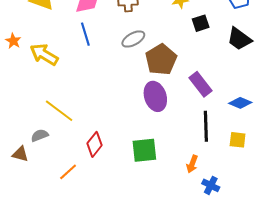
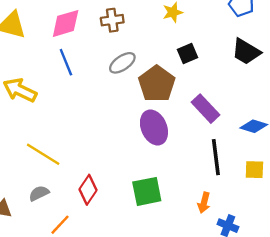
black square: (201, 23) -> (187, 53), moved
gray semicircle: (40, 135) -> (39, 193), moved

